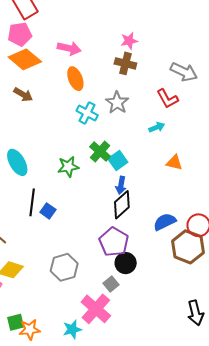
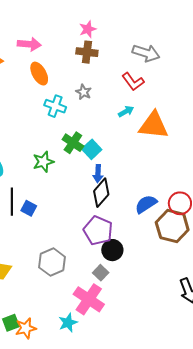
gray star: (117, 103) -> (84, 92), size x0.7
orange triangle: (174, 163) -> (154, 125), moved, size x1.8

